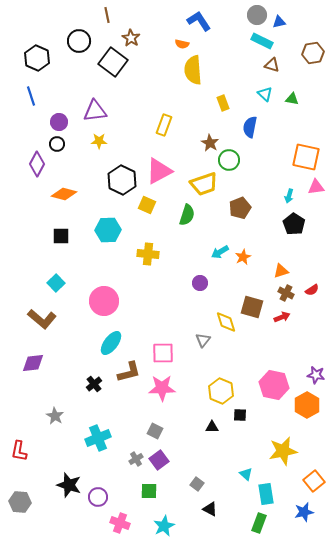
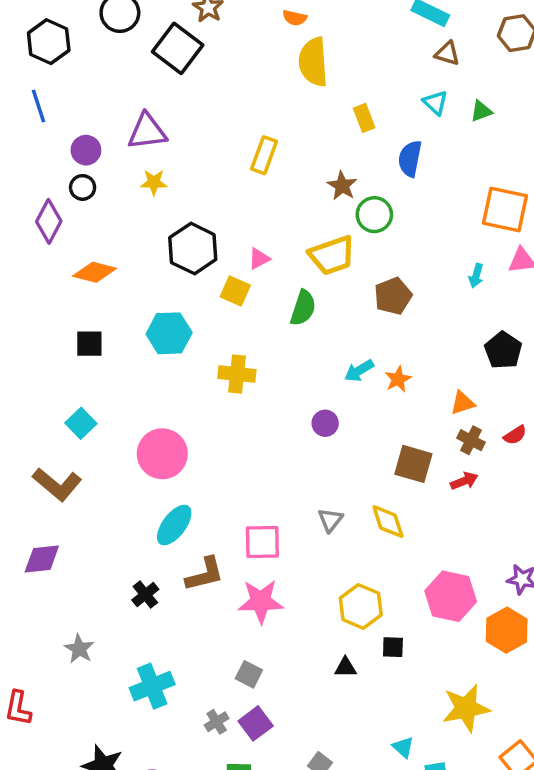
green triangle: (292, 99) -> (481, 111), turned -32
pink triangle: (159, 171) -> (259, 259), moved, size x0.5
black pentagon: (294, 224) -> (503, 350), moved
yellow diamond: (226, 322) -> (388, 522), moved

